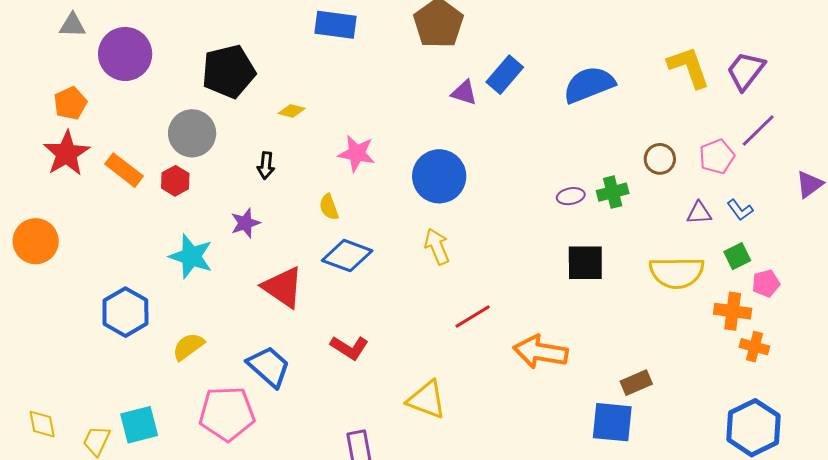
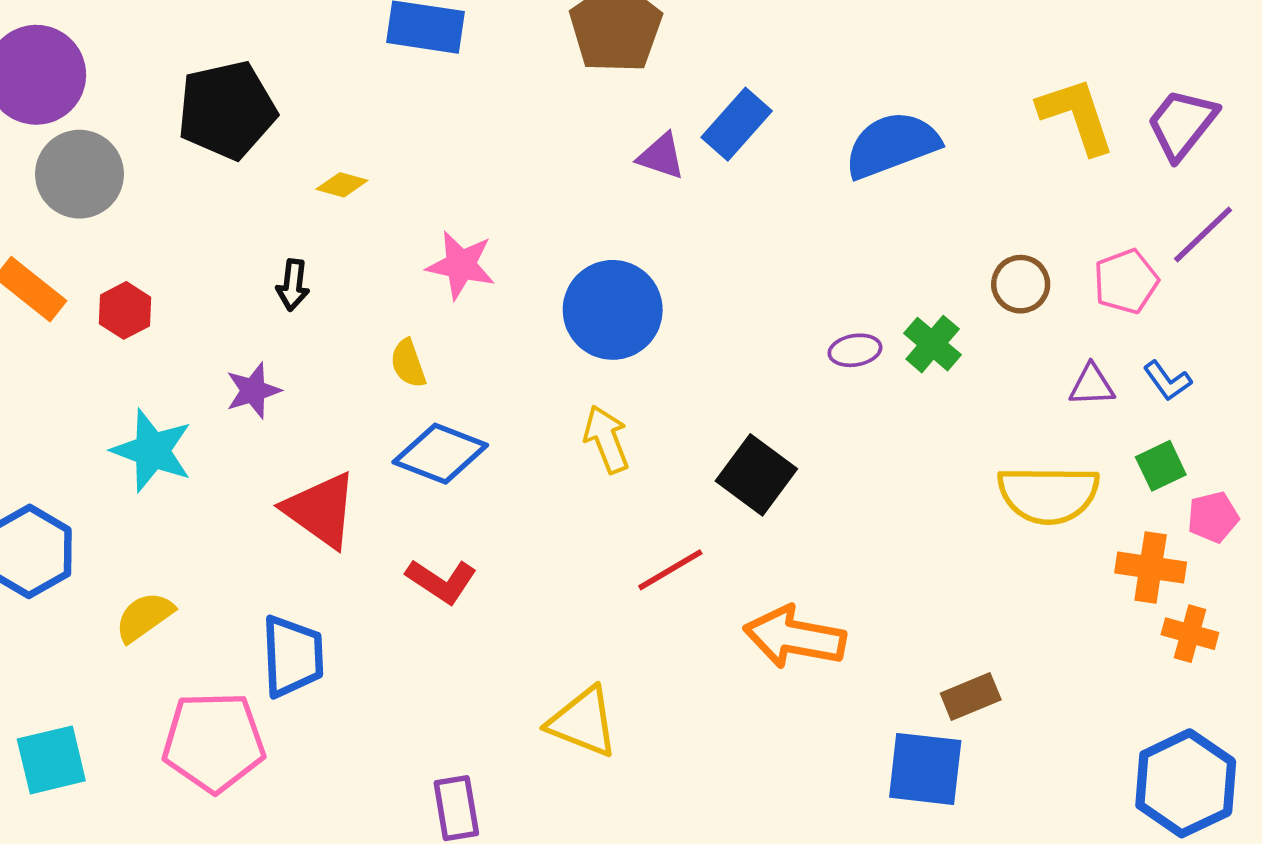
gray circle: (192, 133) -> (79, 174), moved
green cross: (613, 192) -> (933, 344), turned -36
black square: (585, 263) -> (756, 475), moved, turned 36
red L-shape: (349, 348) -> (441, 581), moved
blue trapezoid: (269, 367) -> (292, 656), turned 45

